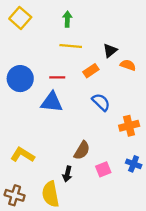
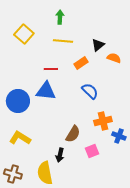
yellow square: (20, 18) -> (24, 34), moved
blue circle: (20, 79) -> (18, 101), moved
orange cross: (129, 126) -> (103, 121), moved
blue cross: (134, 164) -> (119, 136), moved

